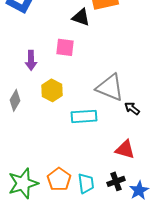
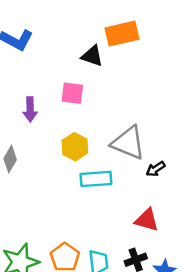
yellow hexagon: (52, 90) -> (75, 147), moved
black arrow: (132, 108) -> (156, 169), turned -70

